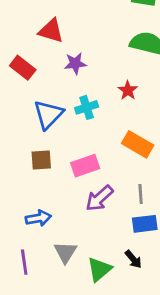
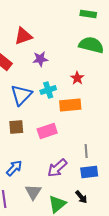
red triangle: (51, 31) -> (23, 36), turned -36
orange rectangle: (138, 144) -> (70, 105), moved, turned -35
purple arrow: (99, 198) -> (57, 168), moved
blue arrow: (38, 218) -> (14, 168), turned -36

